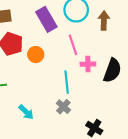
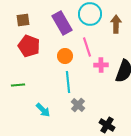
orange circle: (36, 55) -> (65, 56), moved
cyan line: (67, 82) -> (68, 82), moved

